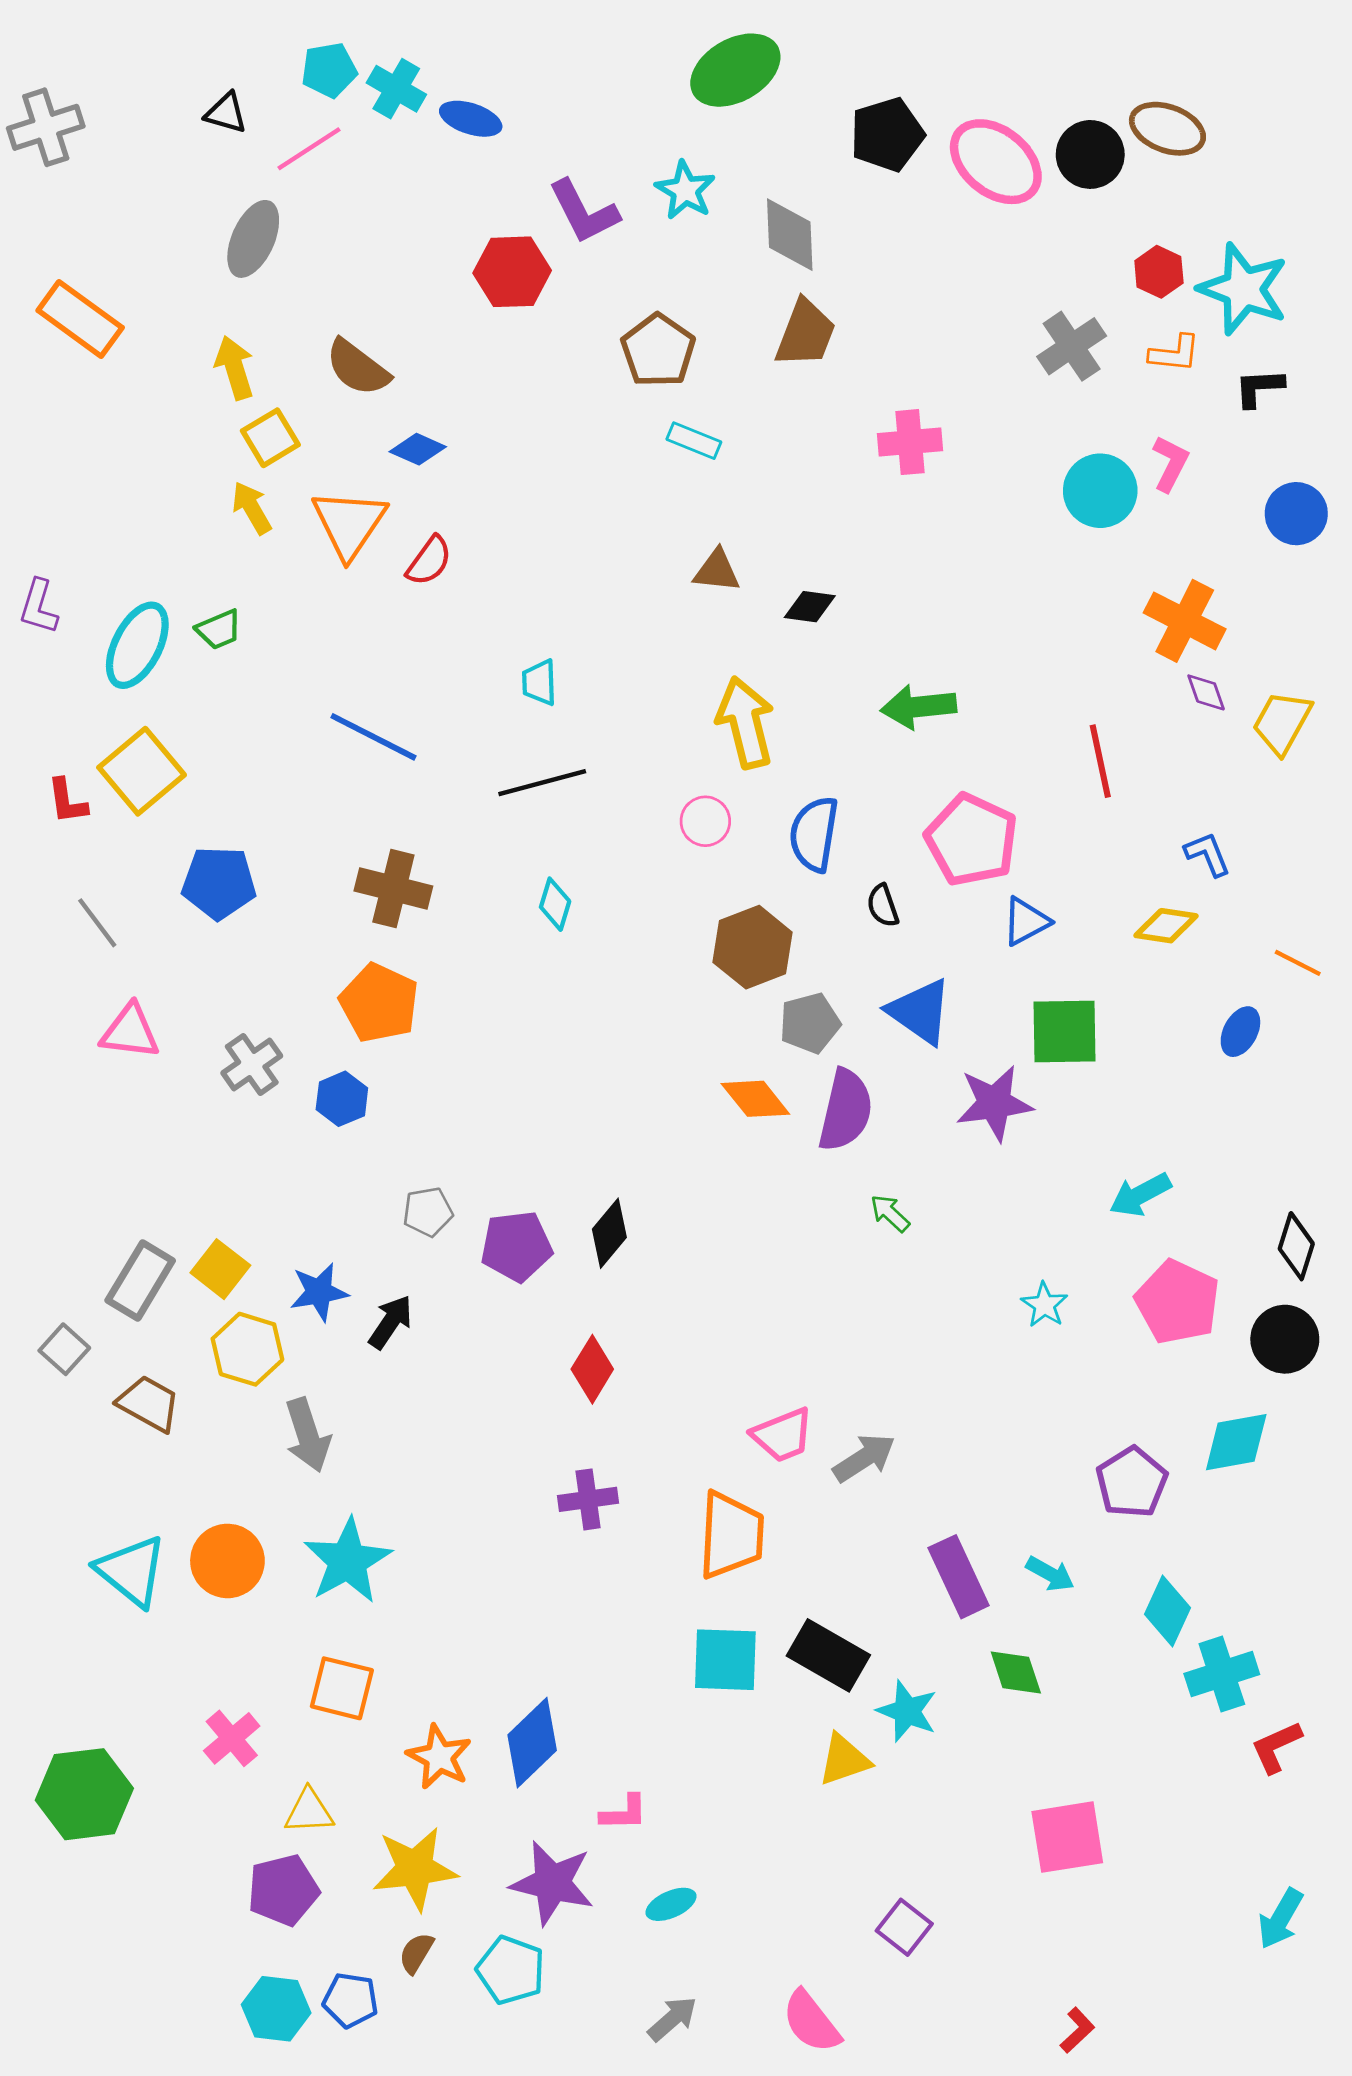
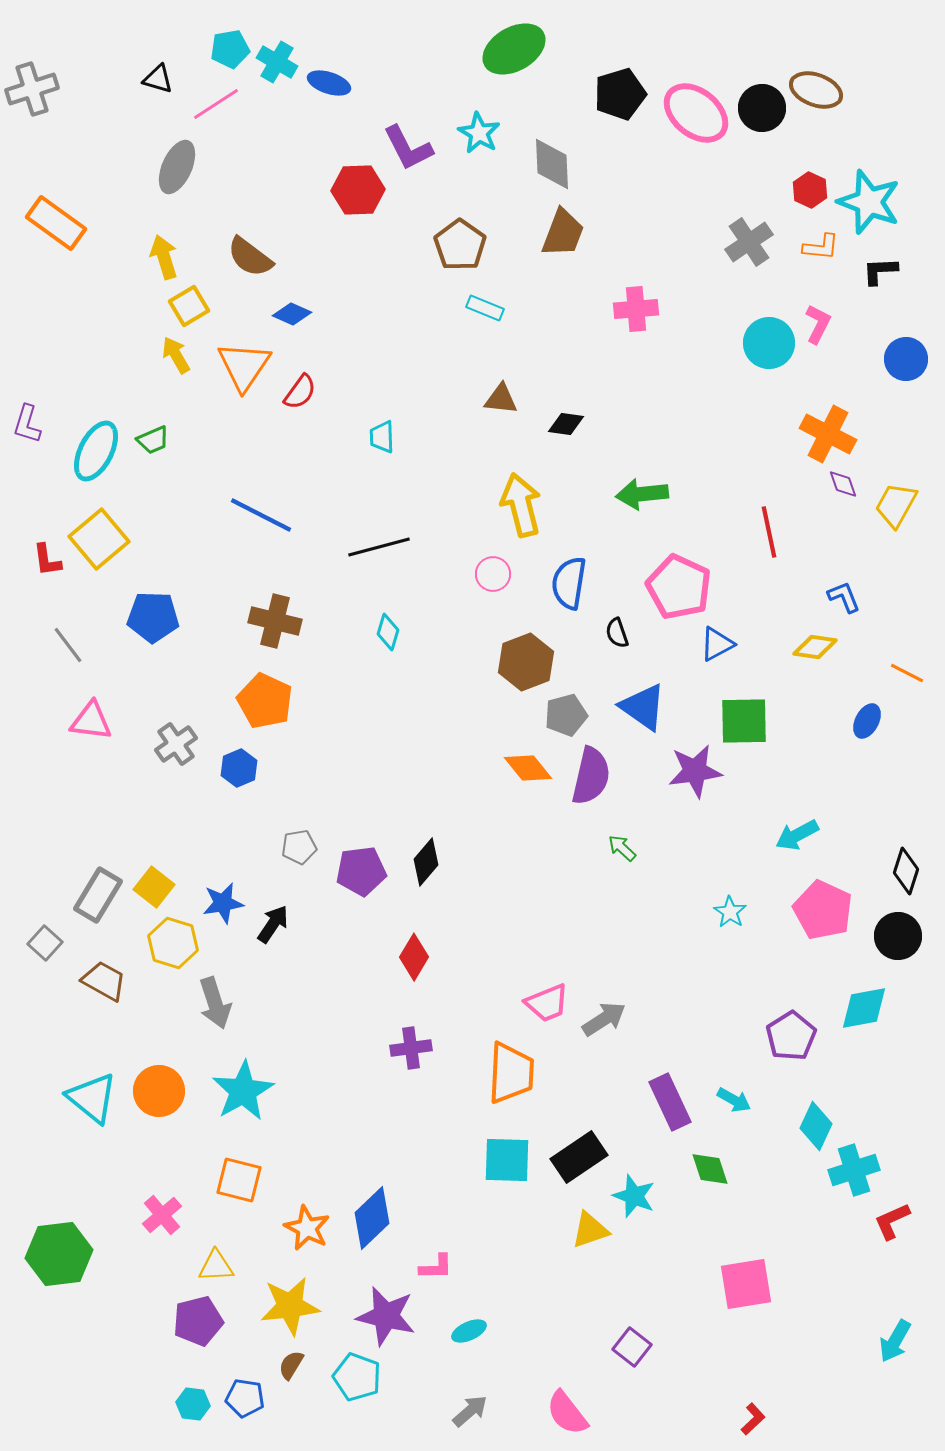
cyan trapezoid: (539, 682) -> (382, 437), moved
black rectangle: (828, 1655) -> (579, 1157), turned -64
cyan hexagon: (276, 2009) -> (193, 1404), size x0.7

